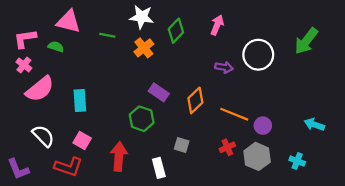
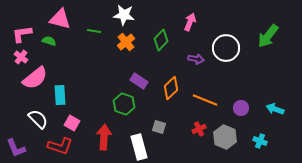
green diamond: (176, 31) -> (161, 40), moved
cyan rectangle: (80, 100) -> (60, 95), moved
purple circle: (263, 126) -> (241, 108), moved
white rectangle: (159, 168) -> (139, 147), size x1.4

